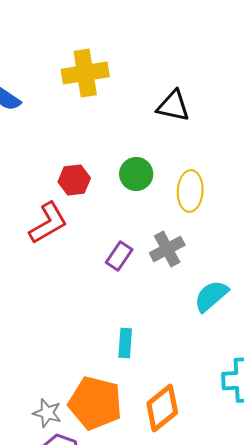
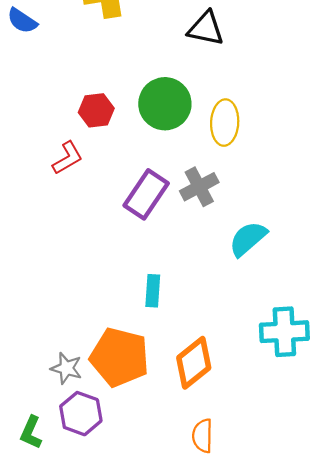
green circle: (136, 174) -> (165, 104), size x1.4
red L-shape: (48, 223) -> (68, 158), size x0.7
purple rectangle: (119, 256) -> (146, 194), size x1.5

